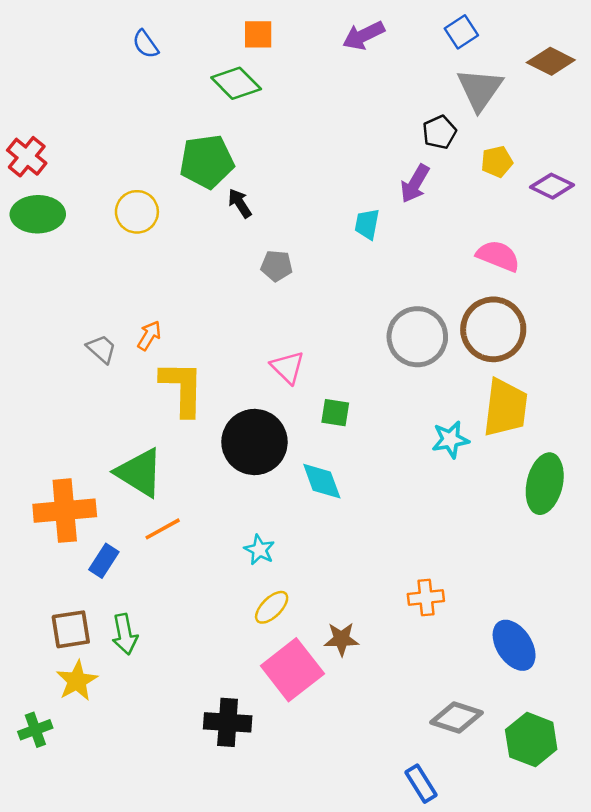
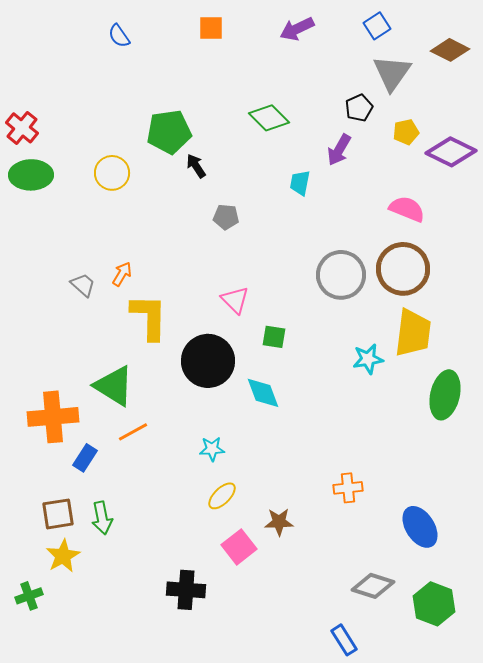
green diamond: (236, 83) -> (269, 118), moved
purple diamond: (552, 186) -> (451, 152), size x1.4
cyan star: (259, 550) -> (212, 449), turned -30
pink square: (292, 670) -> (239, 547), size x0.7

